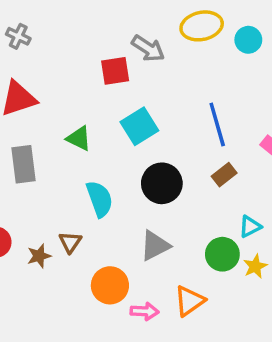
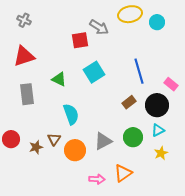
brown rectangle: (224, 175) -> (129, 102), moved
black circle: (162, 183) -> (157, 105), moved
green circle: (222, 254) -> (133, 137), moved
orange circle: (110, 285) -> (75, 150), moved

